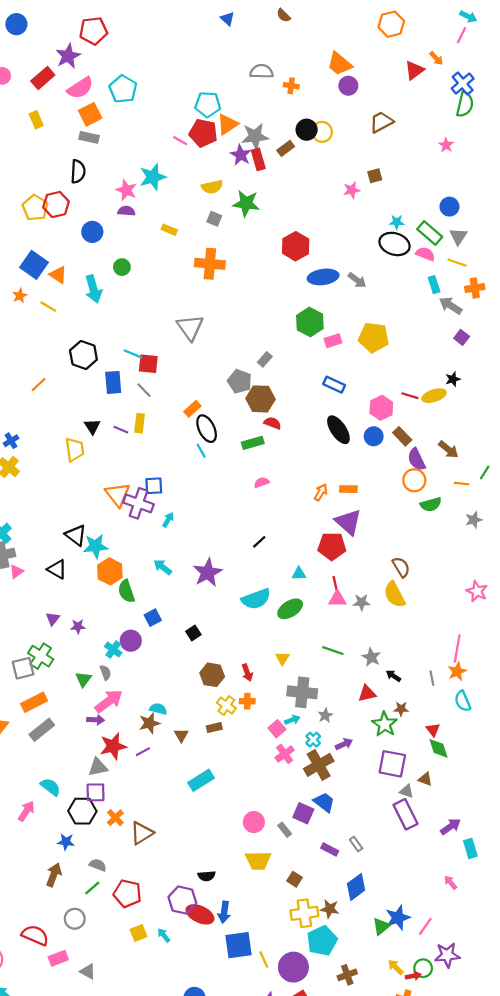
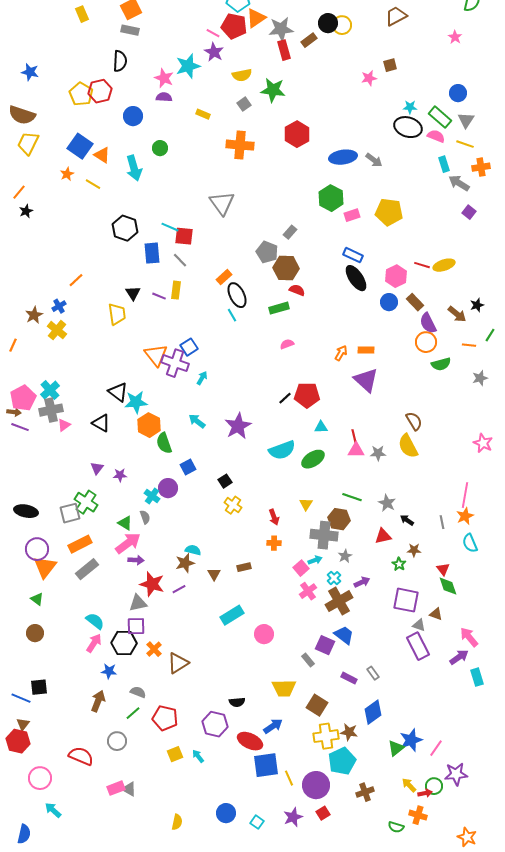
purple star: (241, 155) -> (214, 52), moved
gray square: (214, 219) -> (244, 104), turned 32
red hexagon: (296, 246) -> (297, 134), moved
black star: (453, 379) -> (477, 305), moved
orange line: (38, 385) -> (76, 280), moved
black ellipse: (338, 430) -> (356, 278), moved
blue square: (154, 486) -> (189, 347), turned -30
red pentagon: (332, 546) -> (307, 395), moved
brown hexagon: (212, 675) -> (339, 519), moved
green triangle: (83, 679) -> (125, 523), turned -35
pink arrow: (109, 701) -> (128, 543), moved
yellow cross: (226, 706) -> (233, 505), moved
green star: (385, 724) -> (399, 564), size x0.6
red star: (113, 746) -> (152, 584), turned 30
pink arrow: (26, 811) -> (94, 643), moved
pink circle: (254, 822) -> (264, 634), moved
brown square: (294, 879) -> (317, 705), size x1.5
pink arrow: (451, 882) -> (469, 637), moved, size x1.5
blue arrow: (224, 912) -> (273, 726), moved, turned -132
red ellipse: (200, 914) -> (250, 741), moved
pink rectangle: (58, 958) -> (116, 788), moved

